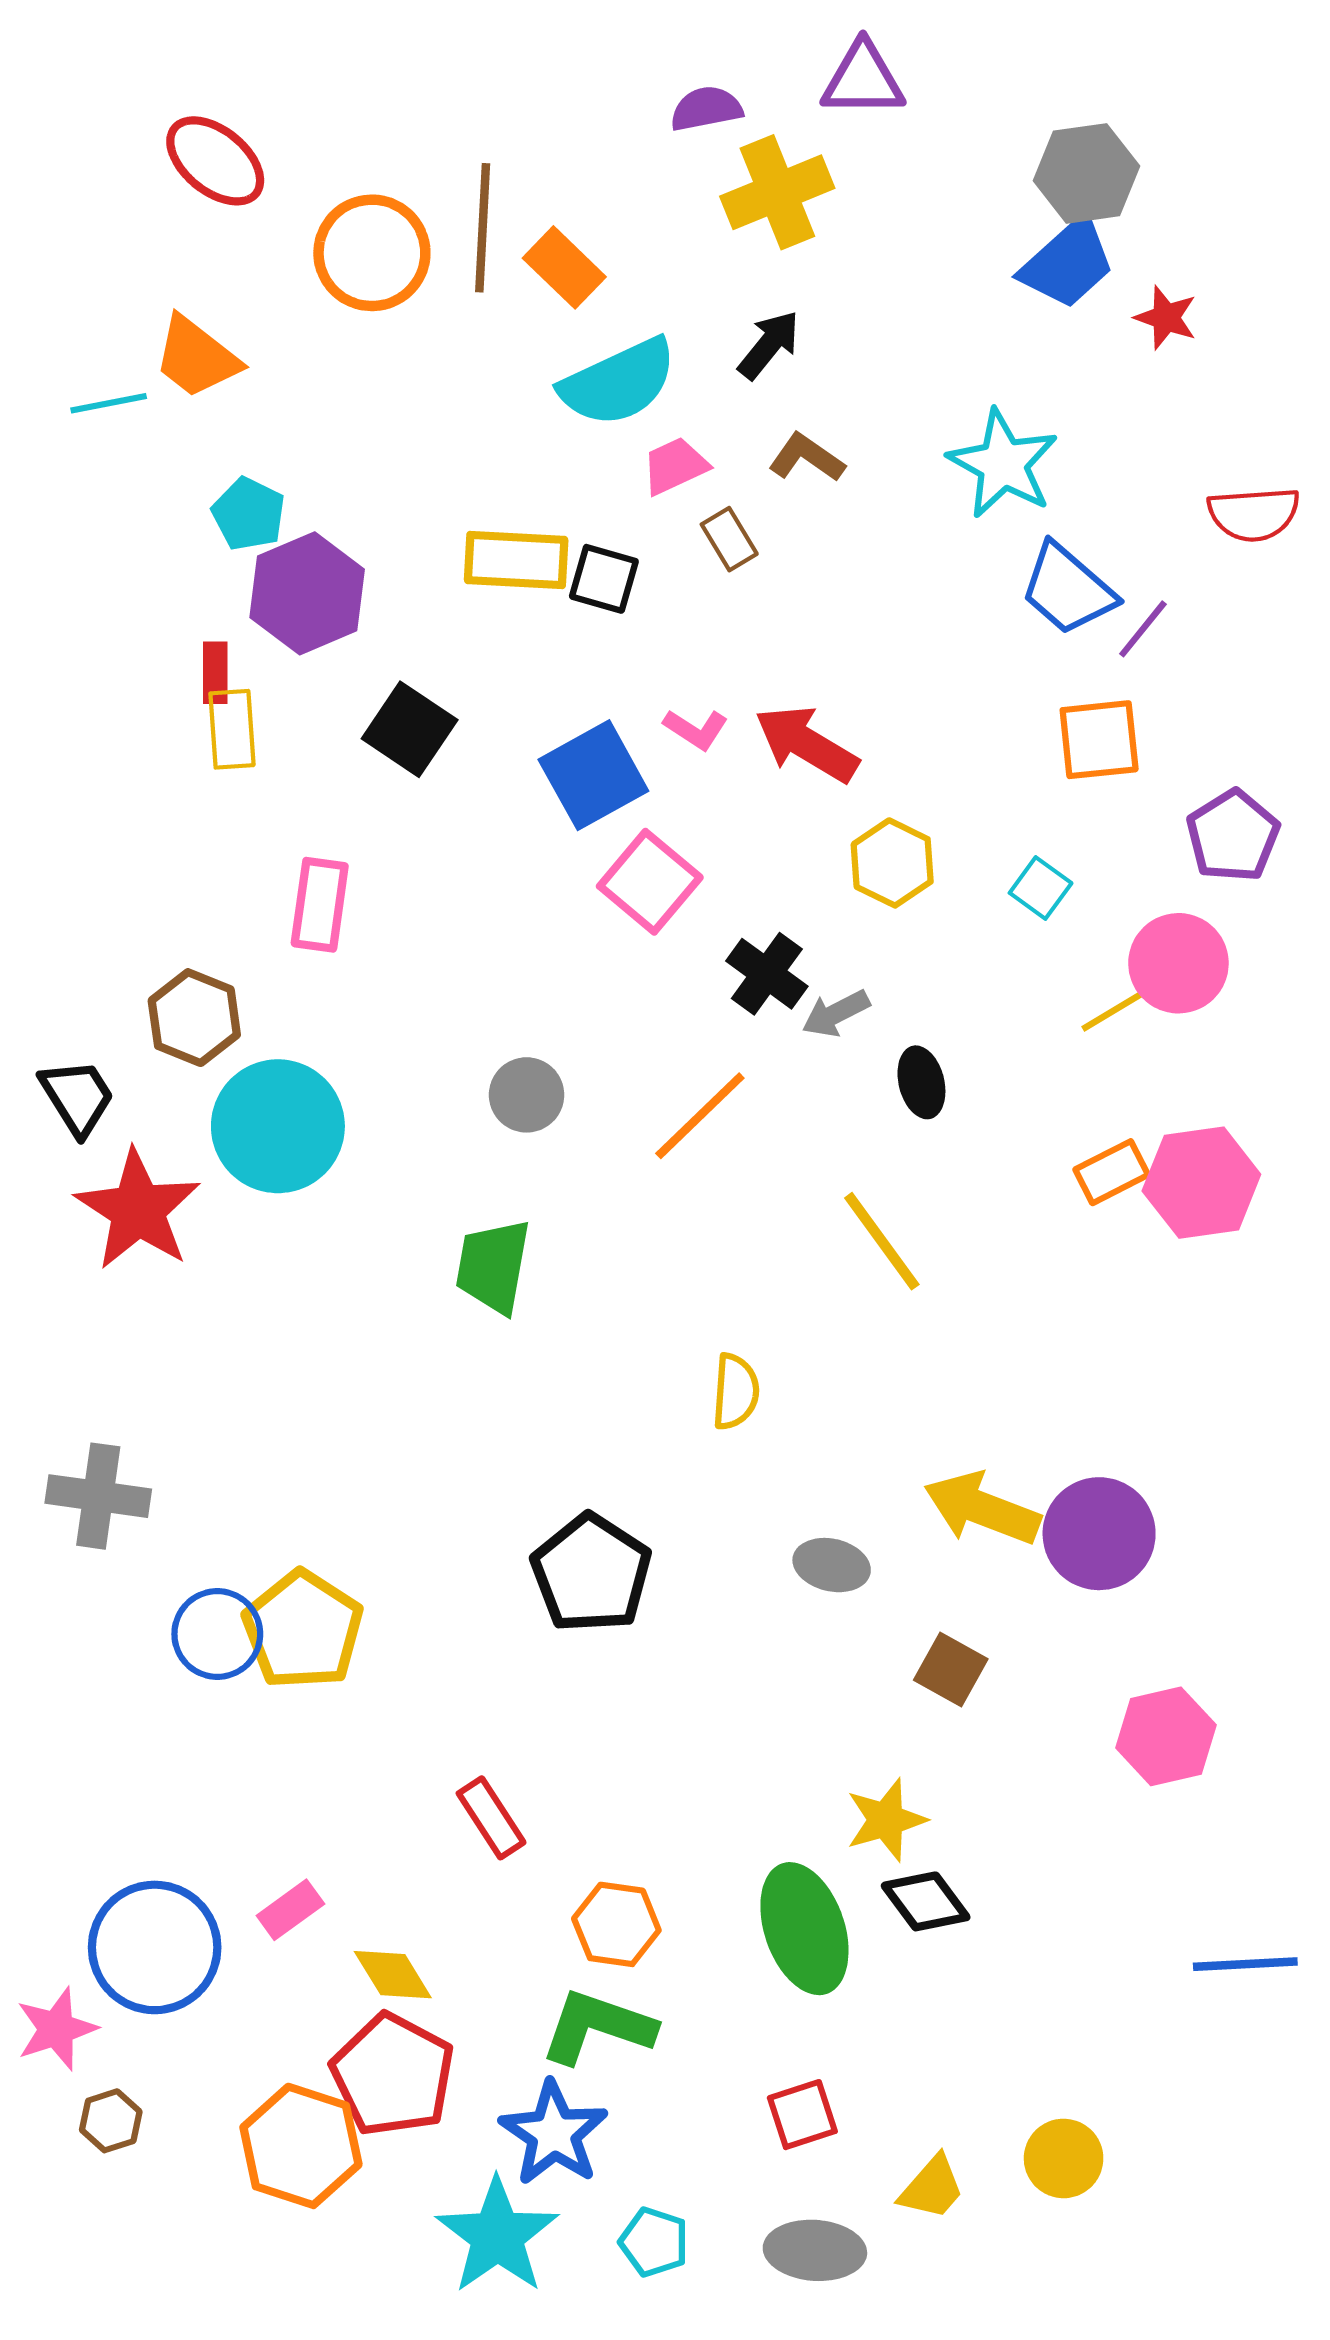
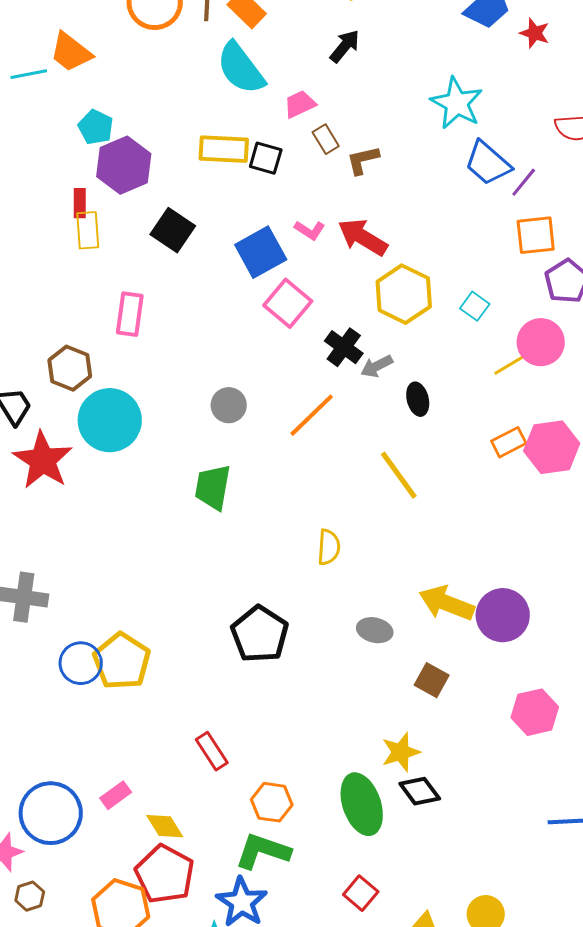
cyan semicircle: (618, 382) -> (241, 68), moved, turned 78
brown L-shape: (807, 458) -> (363, 160), moved, turned -48
orange square: (1099, 740) -> (536, 235), moved
yellow hexagon: (892, 863) -> (404, 294), size x1.4
red square: (802, 2115) -> (361, 893), turned -32

